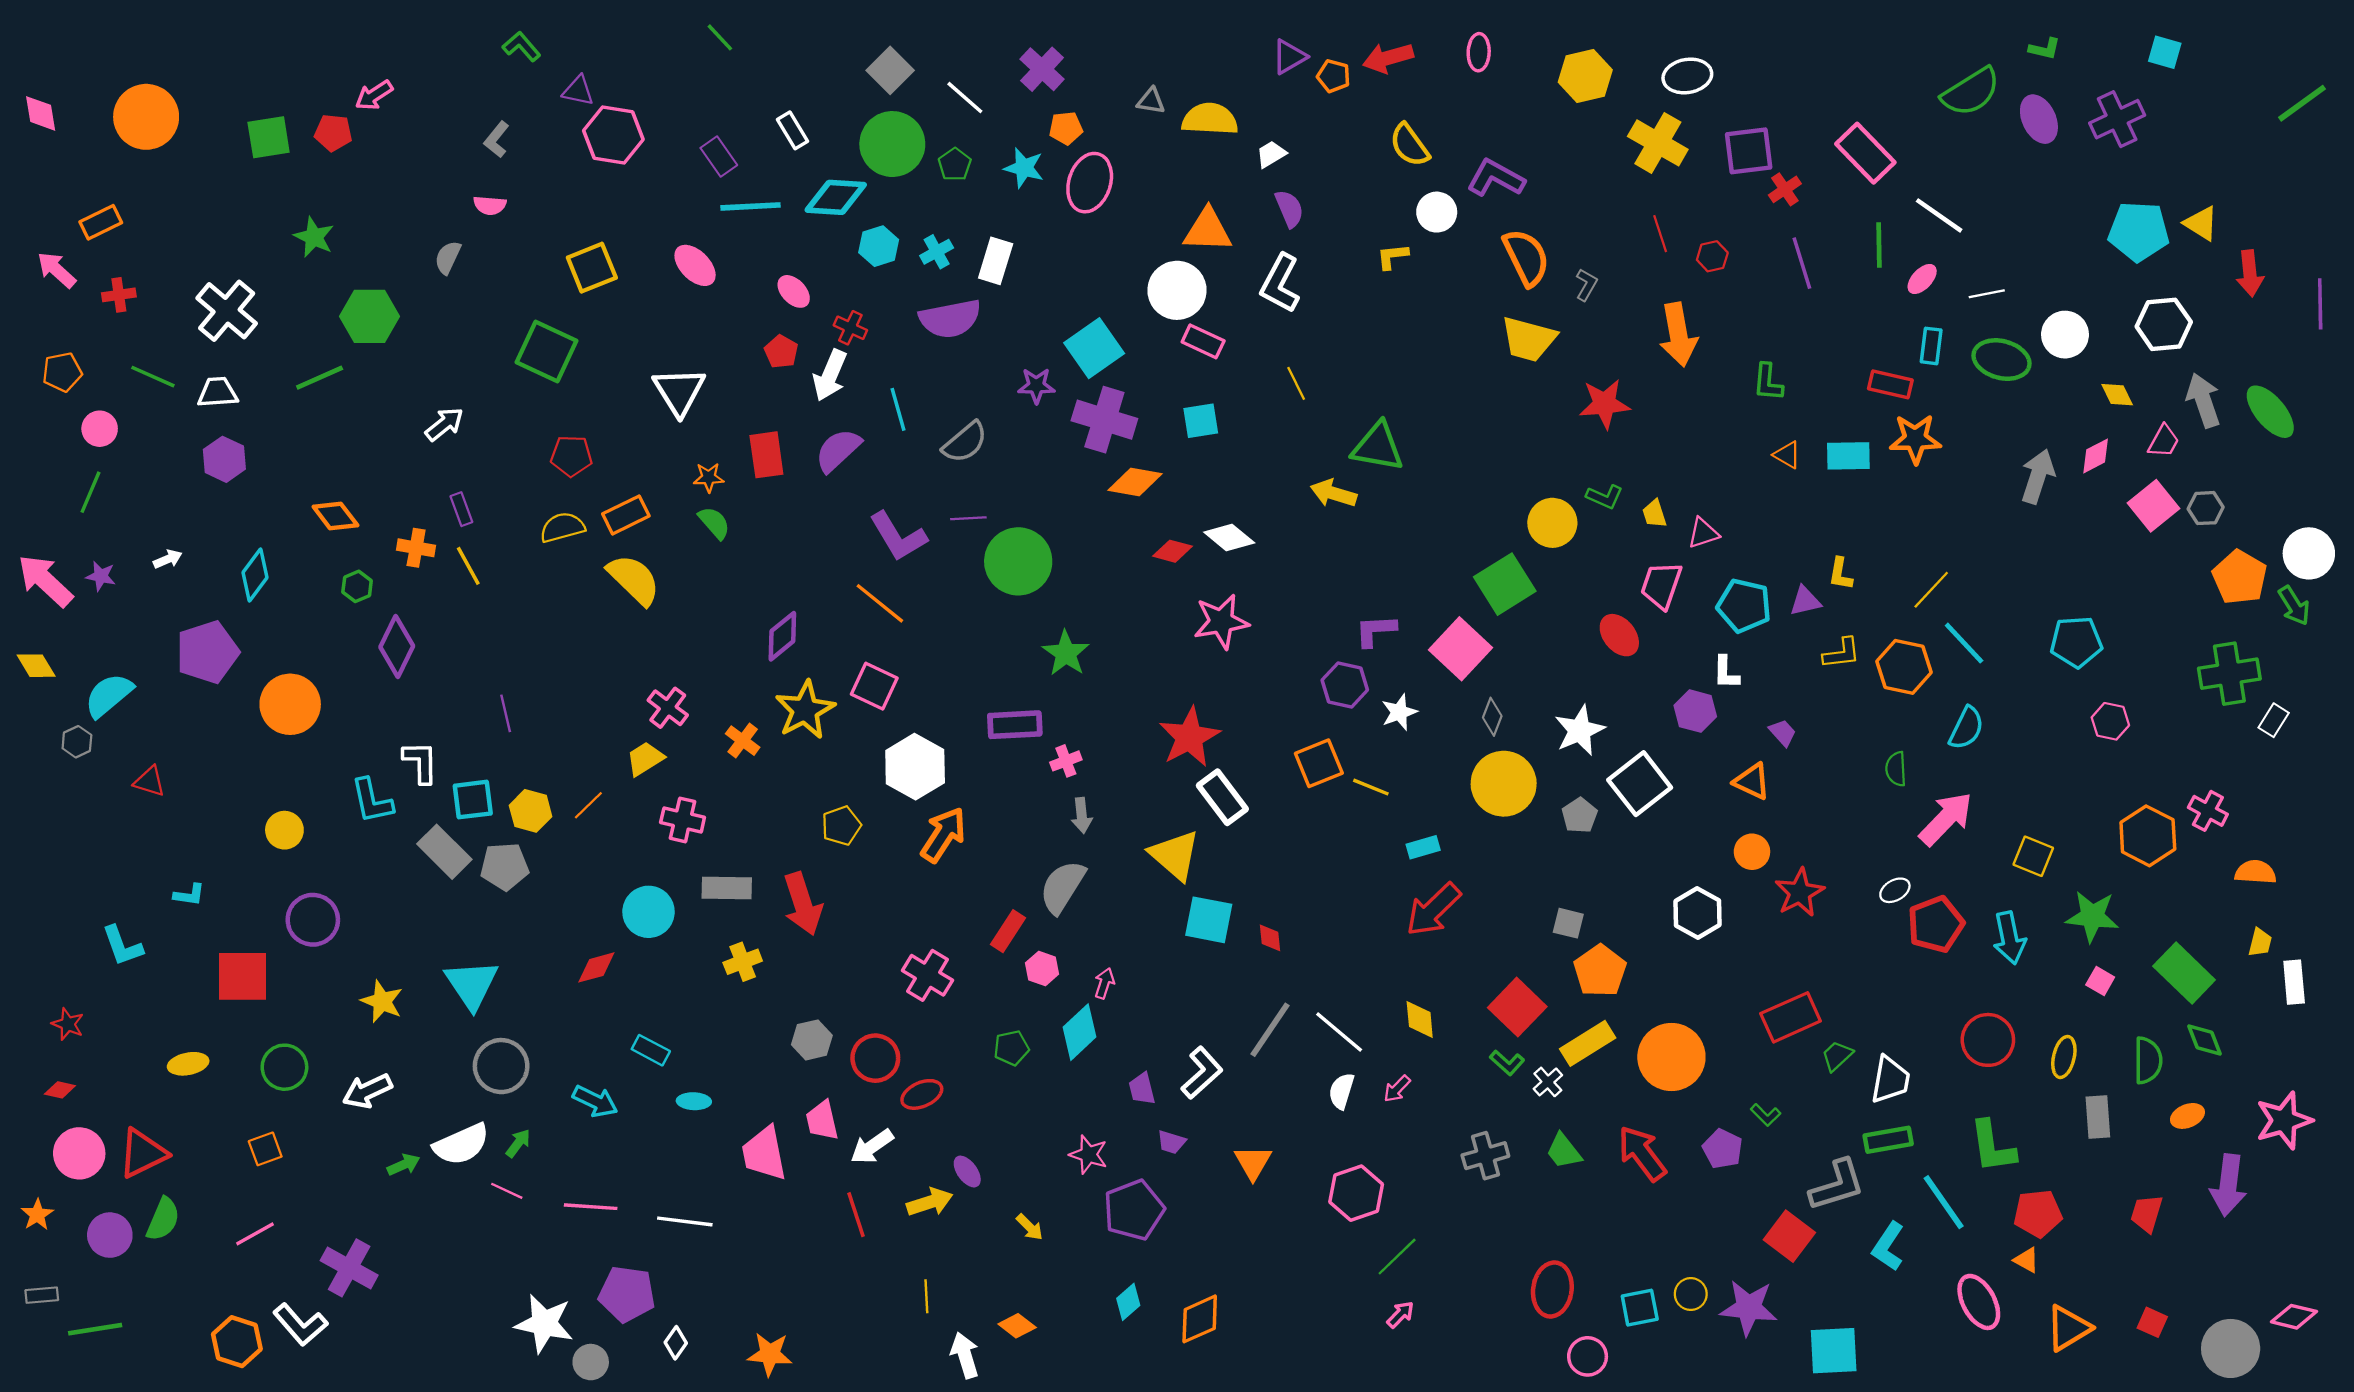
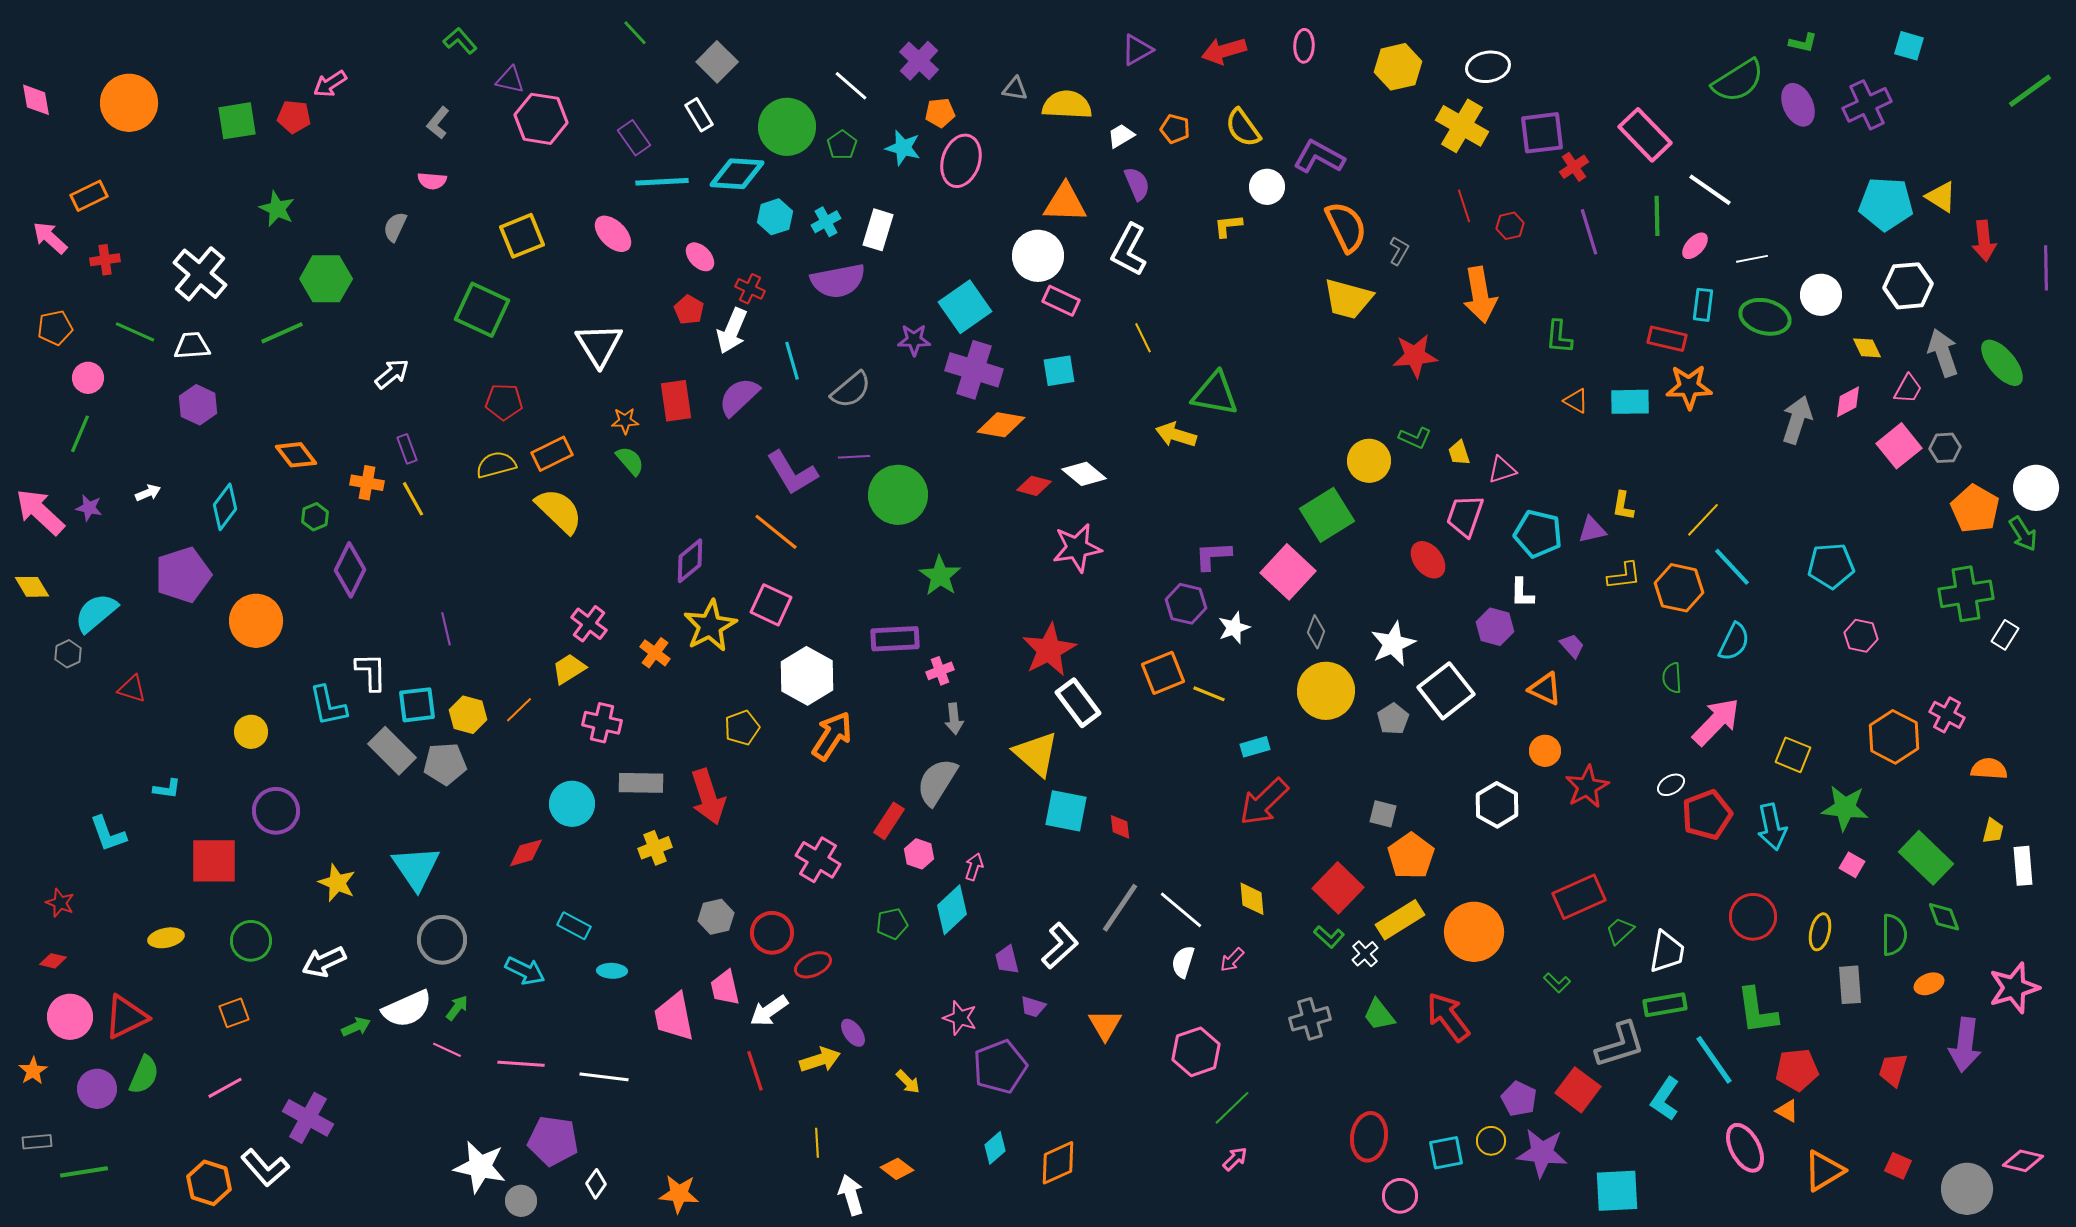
gray square: (890, 70) -> (717, 62), moved
orange pentagon: (1334, 76) -> (1175, 129), moved
purple pentagon: (1723, 1149) -> (1519, 1099), moved

